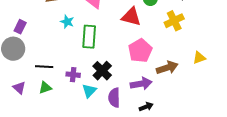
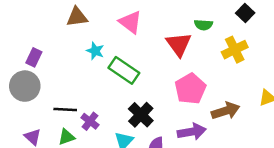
red triangle: (131, 17) -> (179, 44), turned 40
green rectangle: (89, 37) -> (124, 70), turned -60
purple cross: (73, 75) -> (90, 121), moved, turned 32

